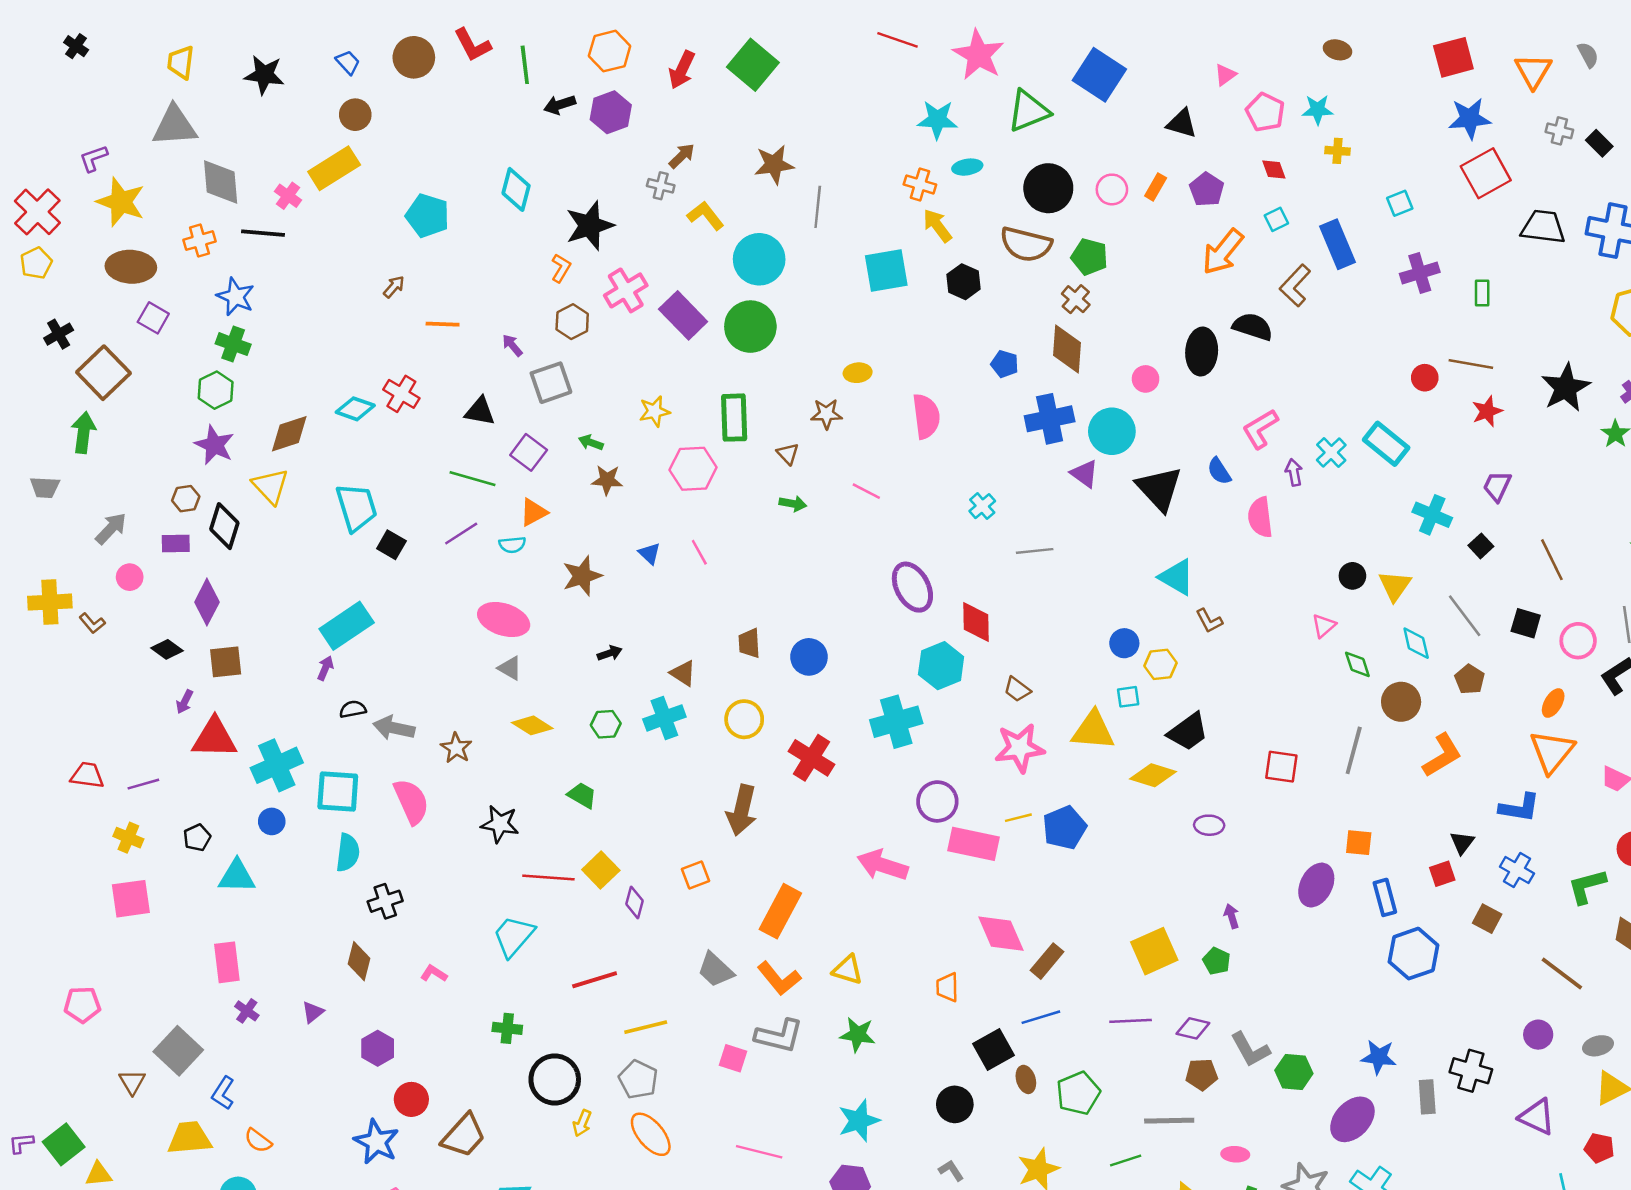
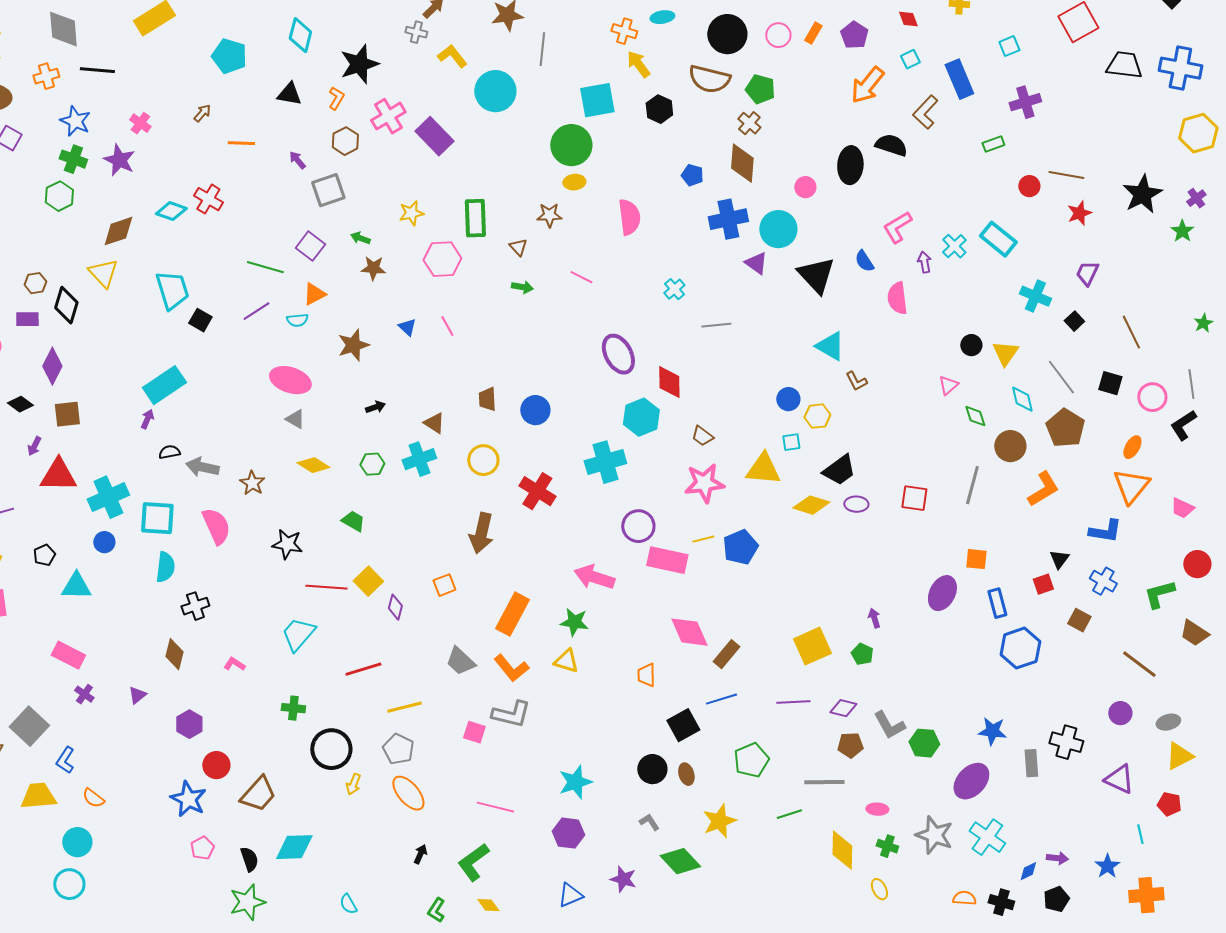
pink cross: (288, 196) -> (140, 123), moved
green rectangle: (1482, 293) -> (993, 144), moved, turned 70
green circle: (750, 327) -> (571, 145), moved
black triangle: (480, 411) -> (289, 94), moved
purple star: (214, 445) -> (119, 160), moved
brown pentagon: (1470, 679) -> (1065, 428), size x1.6
purple ellipse: (1209, 825) -> (856, 504), moved
pink rectangle: (227, 962) -> (68, 655), turned -56
green star: (858, 1035) -> (574, 622), moved
brown ellipse: (1026, 1079) -> (686, 774), moved

